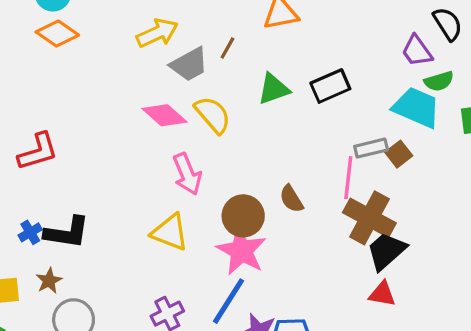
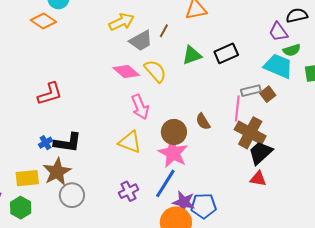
black semicircle: (448, 24) -> (297, 15), turned -70
orange diamond: (57, 34) -> (43, 21), moved
brown star: (49, 281) -> (57, 172), size x1.8

